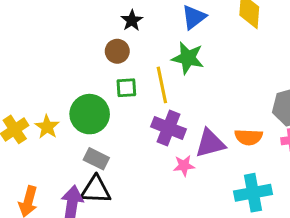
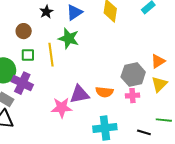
black star: (132, 20) -> (46, 12), moved
purple cross: (169, 128) -> (22, 83), moved
pink star: (184, 166) -> (62, 108), size x1.5

